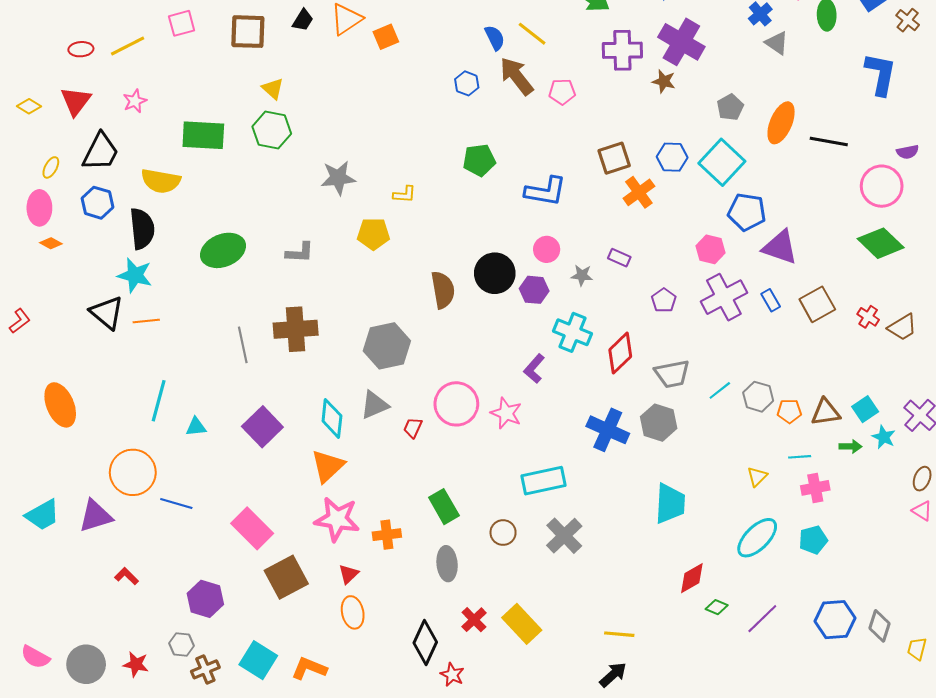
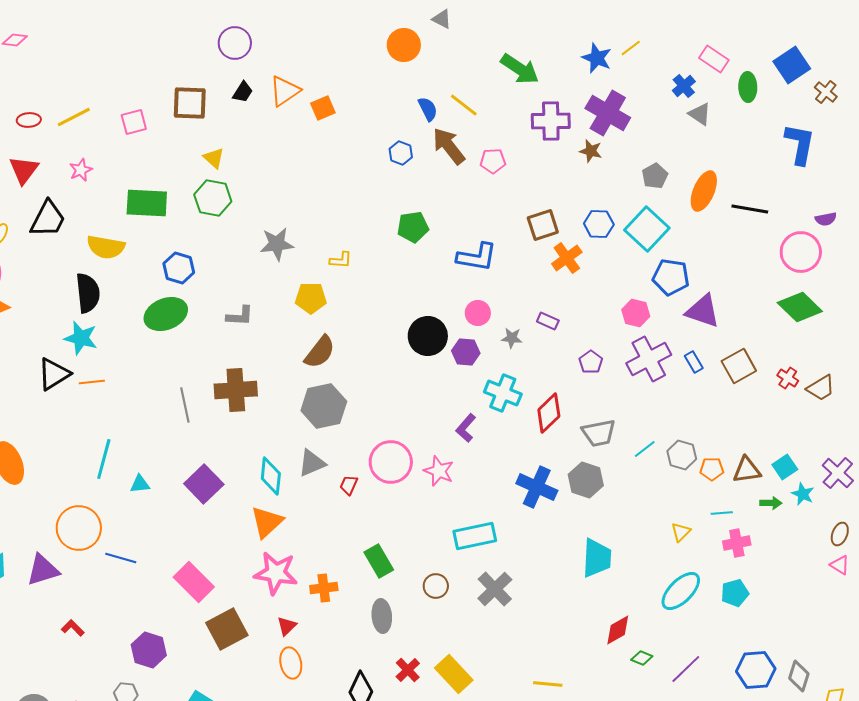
pink square: (182, 23) -> (134, 122), moved
blue hexagon: (98, 203) -> (179, 268), moved
brown semicircle: (443, 290) -> (320, 352), moved, turned 48
black triangle: (107, 313) -> (54, 374), turned 48

